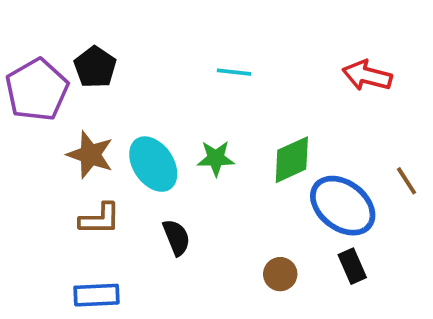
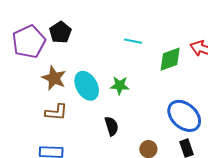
green diamond: (292, 160) -> (170, 59), moved
black semicircle: (176, 237) -> (112, 126), moved

